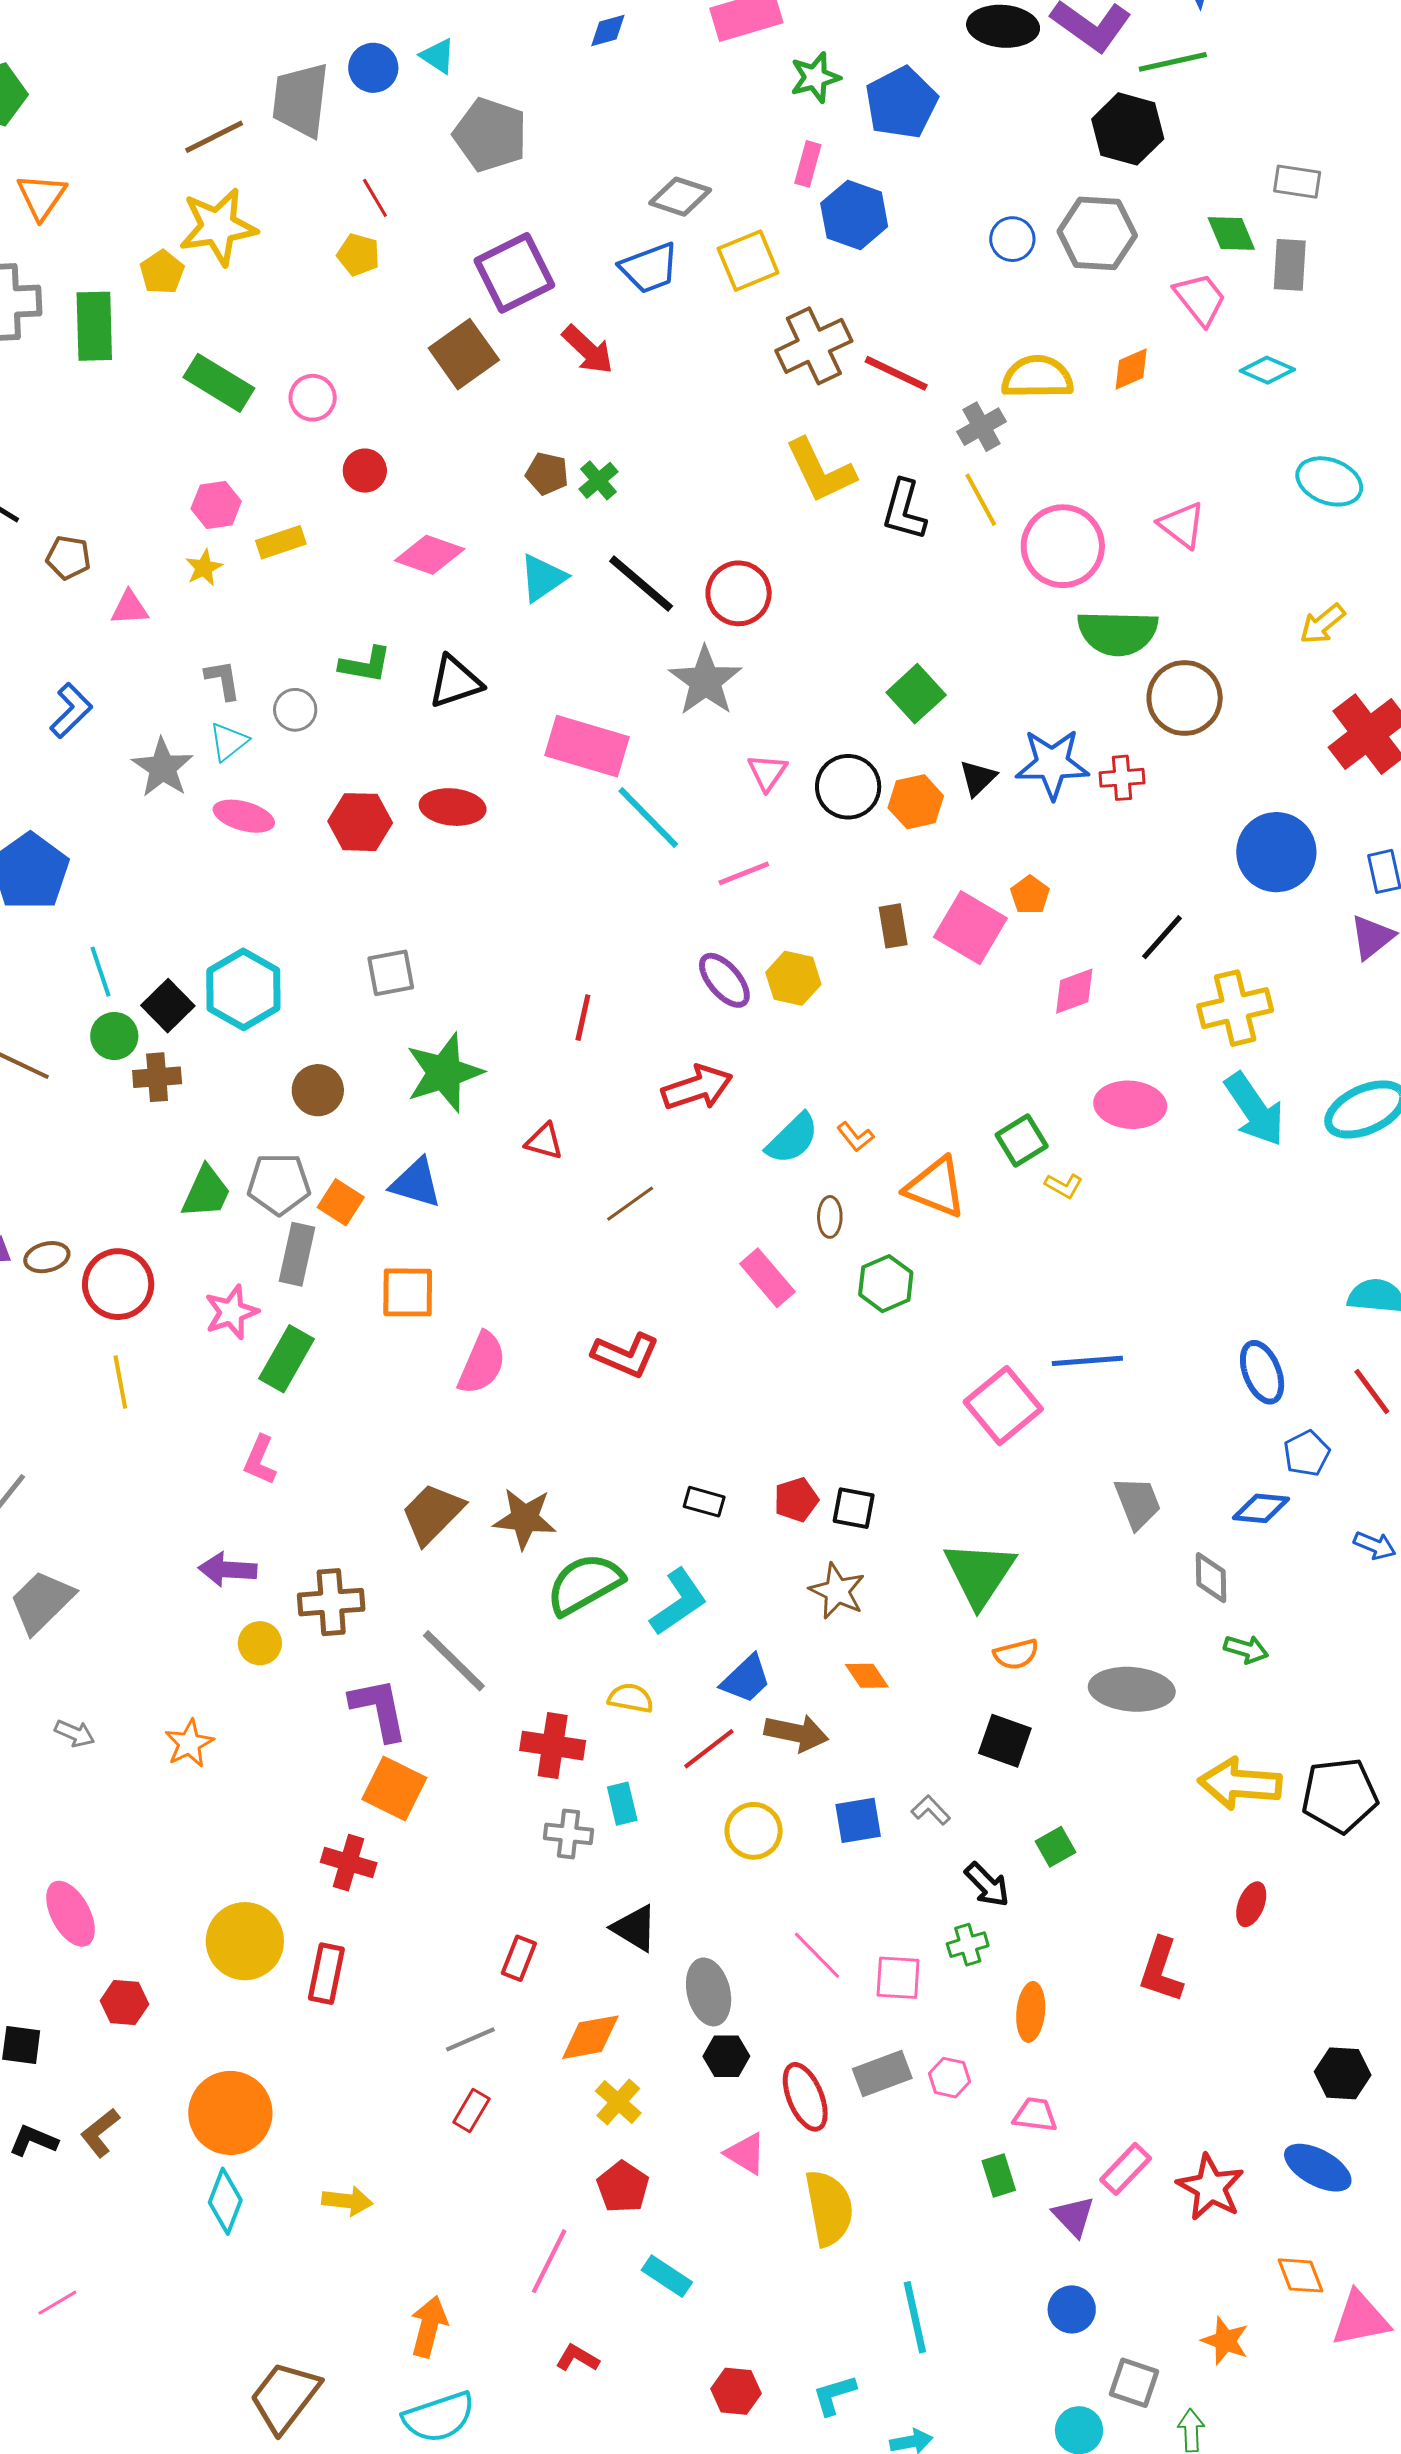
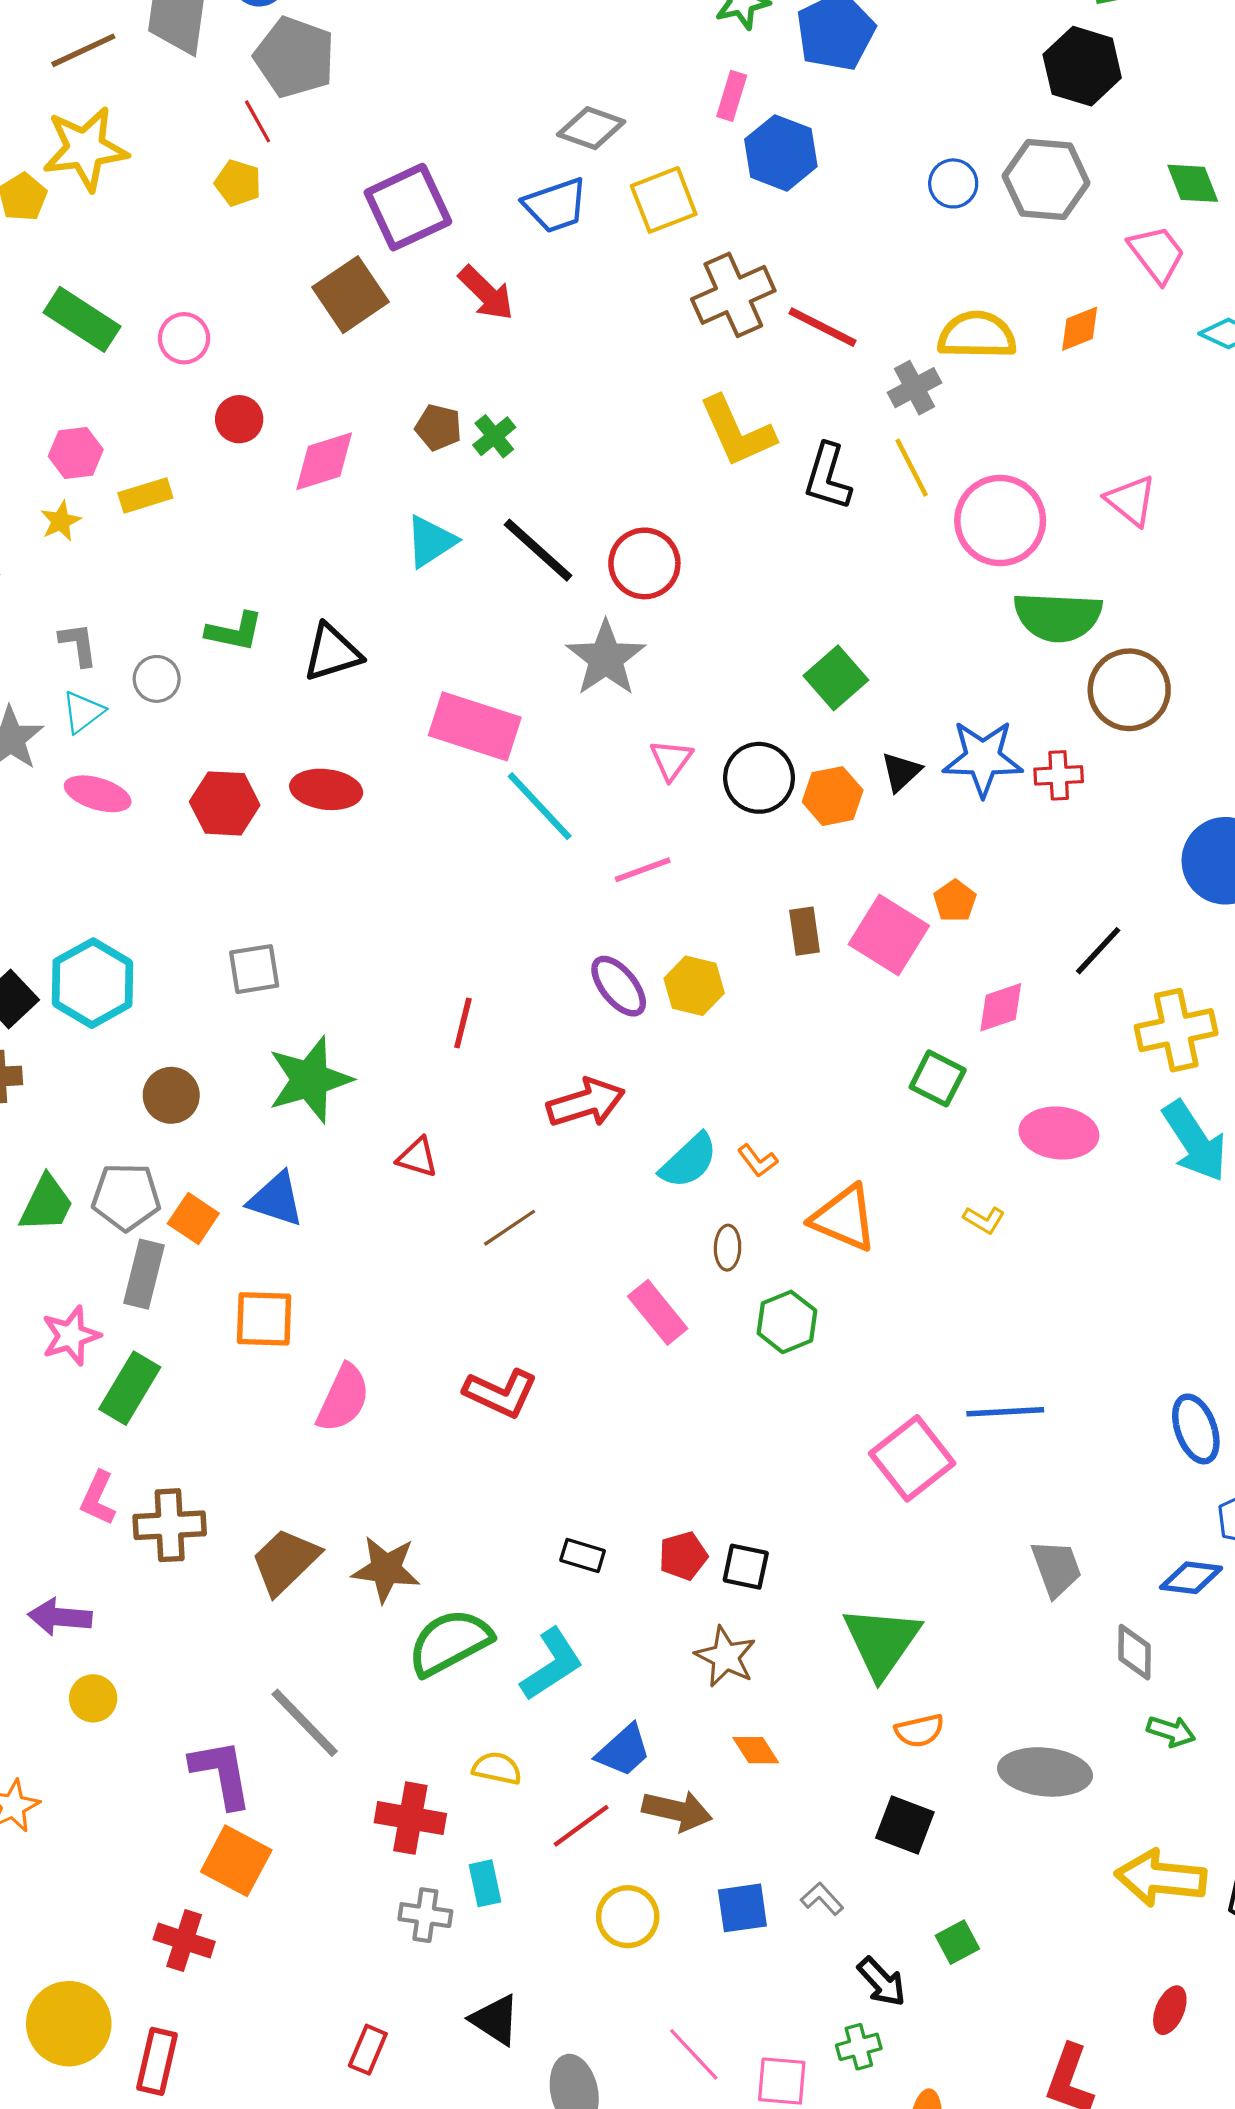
gray pentagon: (490, 135) -> (295, 57), moved
pink diamond: (430, 555) -> (324, 461), moved, turned -38
green square: (1022, 1141) -> (938, 1078), moved, turned -33
brown cross: (331, 1602) -> (170, 1525), moved

